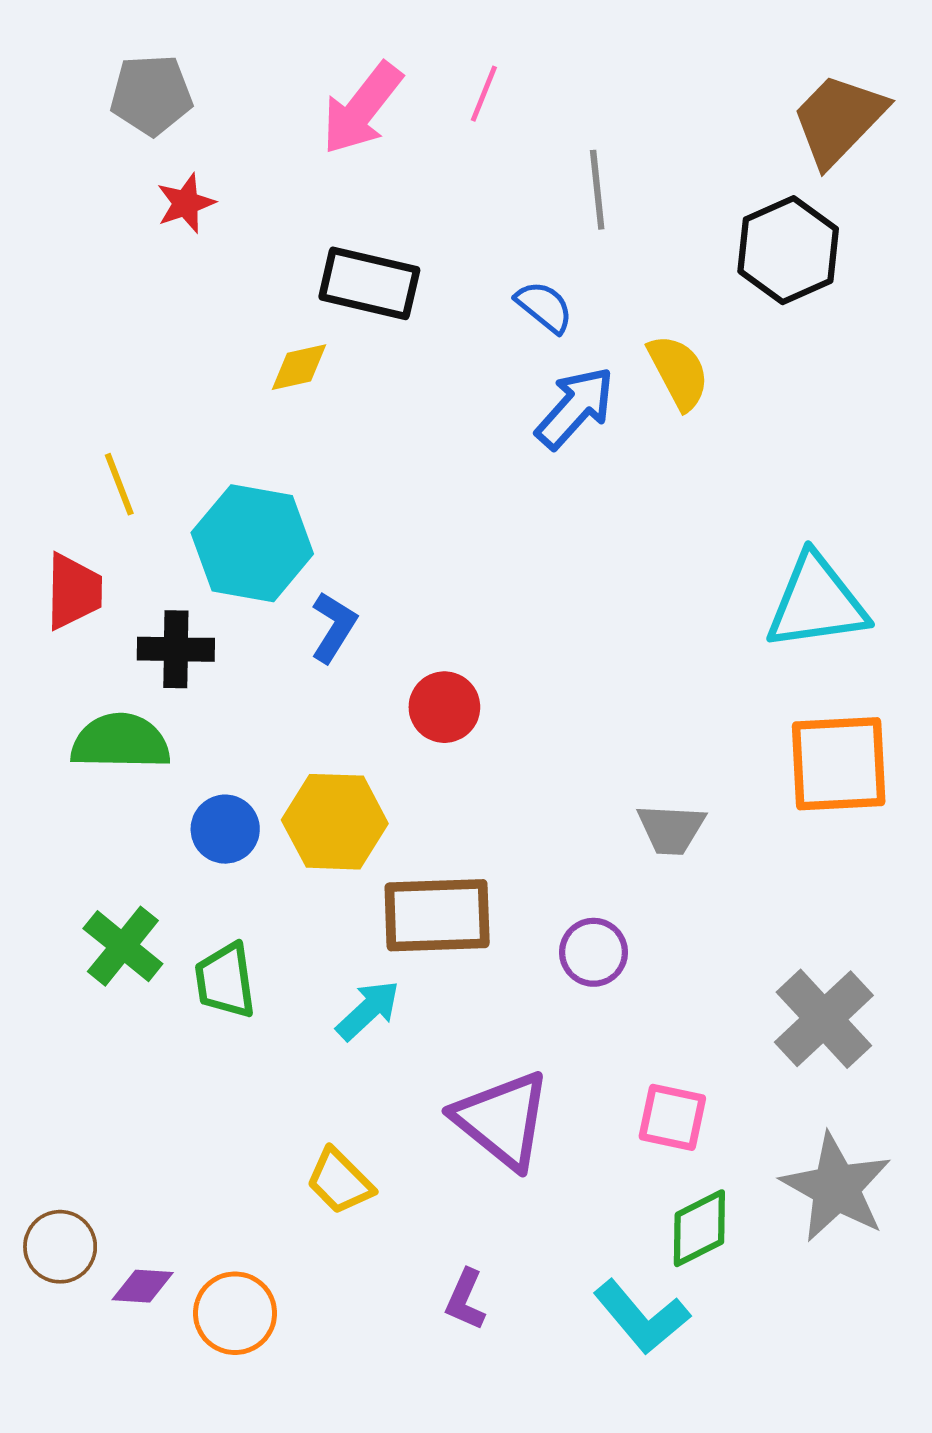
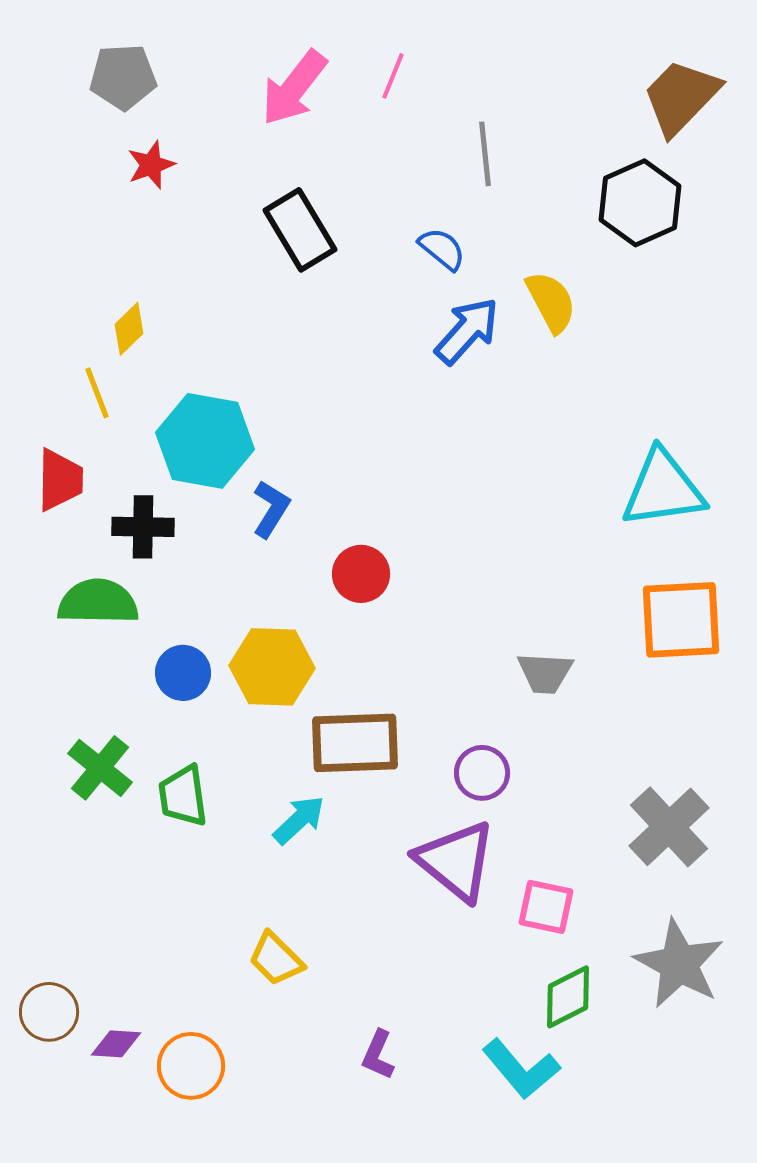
black rectangle: (369, 283) -> (300, 230), turned 46
yellow diamond: (299, 367) -> (129, 329), moved, turned -32
purple triangle: (502, 1120) -> (456, 861), moved

